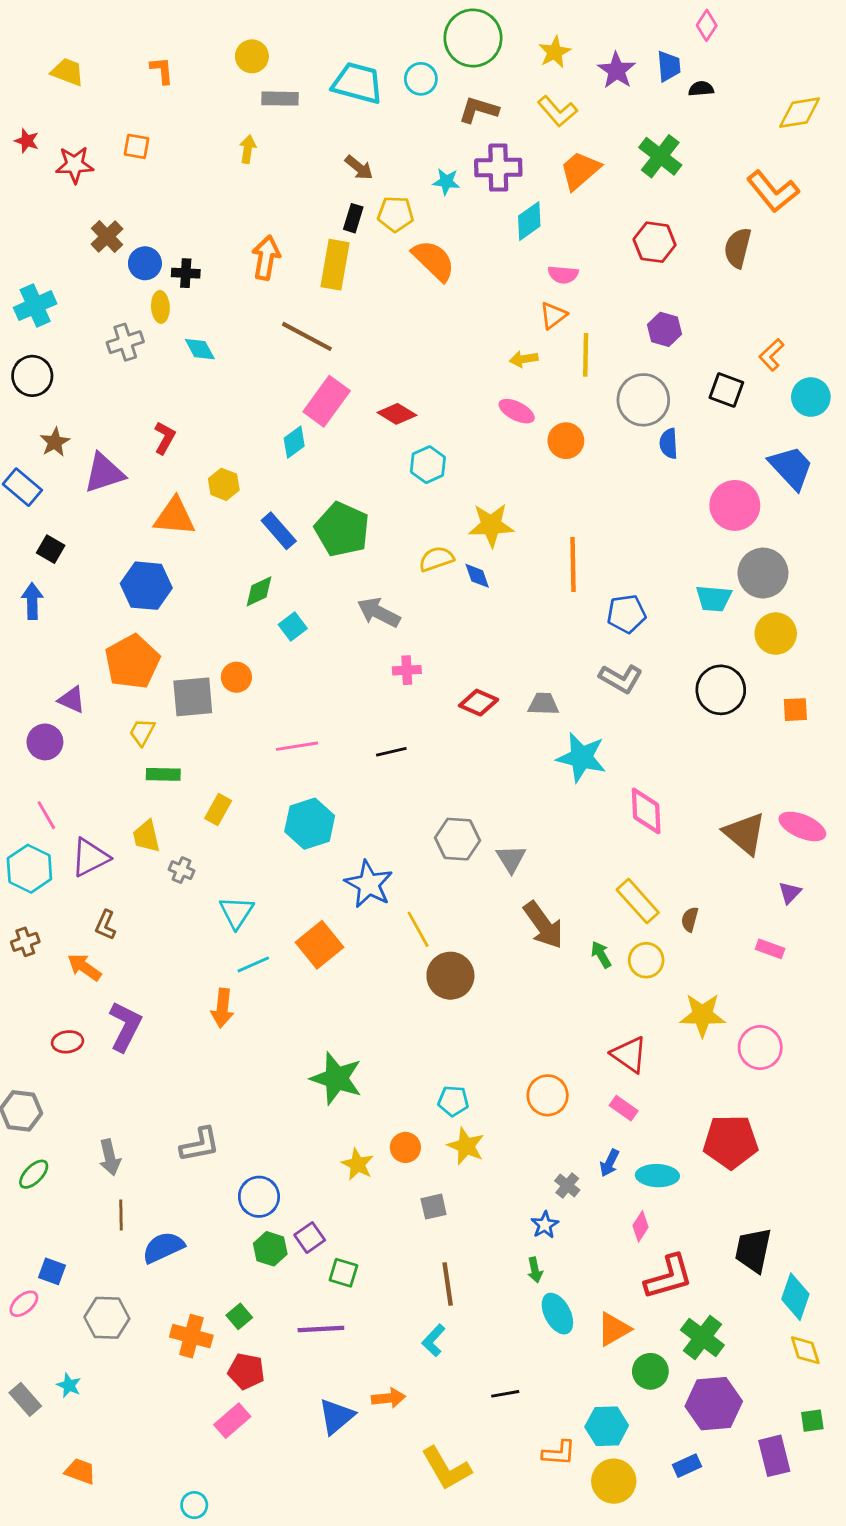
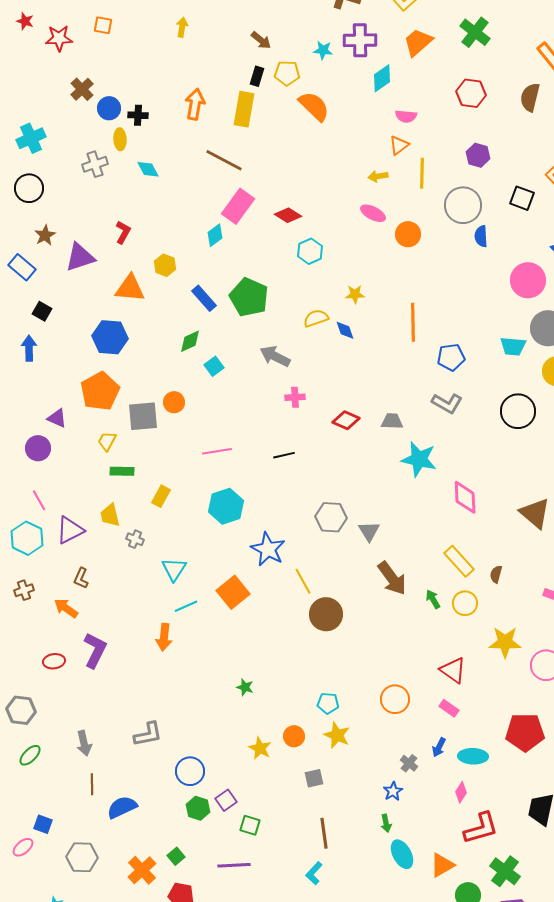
yellow star: (491, 525) -> (355, 294), size x0.6
green star: (336, 1078) -> (245, 687), size x0.5
orange cross: (191, 1336) -> (142, 870), turned 32

